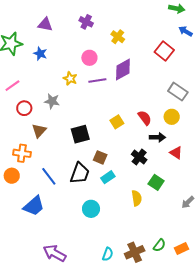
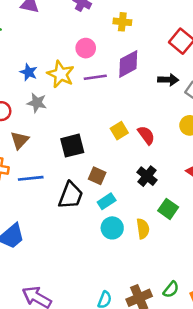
yellow cross: (118, 37) -> (122, 22), turned -32
blue star: (40, 54) -> (29, 72), moved
yellow star: (70, 78) -> (61, 74), size x1.5
red semicircle: (145, 118) -> (146, 135), moved
black arrow: (157, 137) -> (168, 80), moved
blue line: (49, 176) -> (31, 178), moved, turned -60
cyan circle: (91, 209) -> (112, 228), moved

